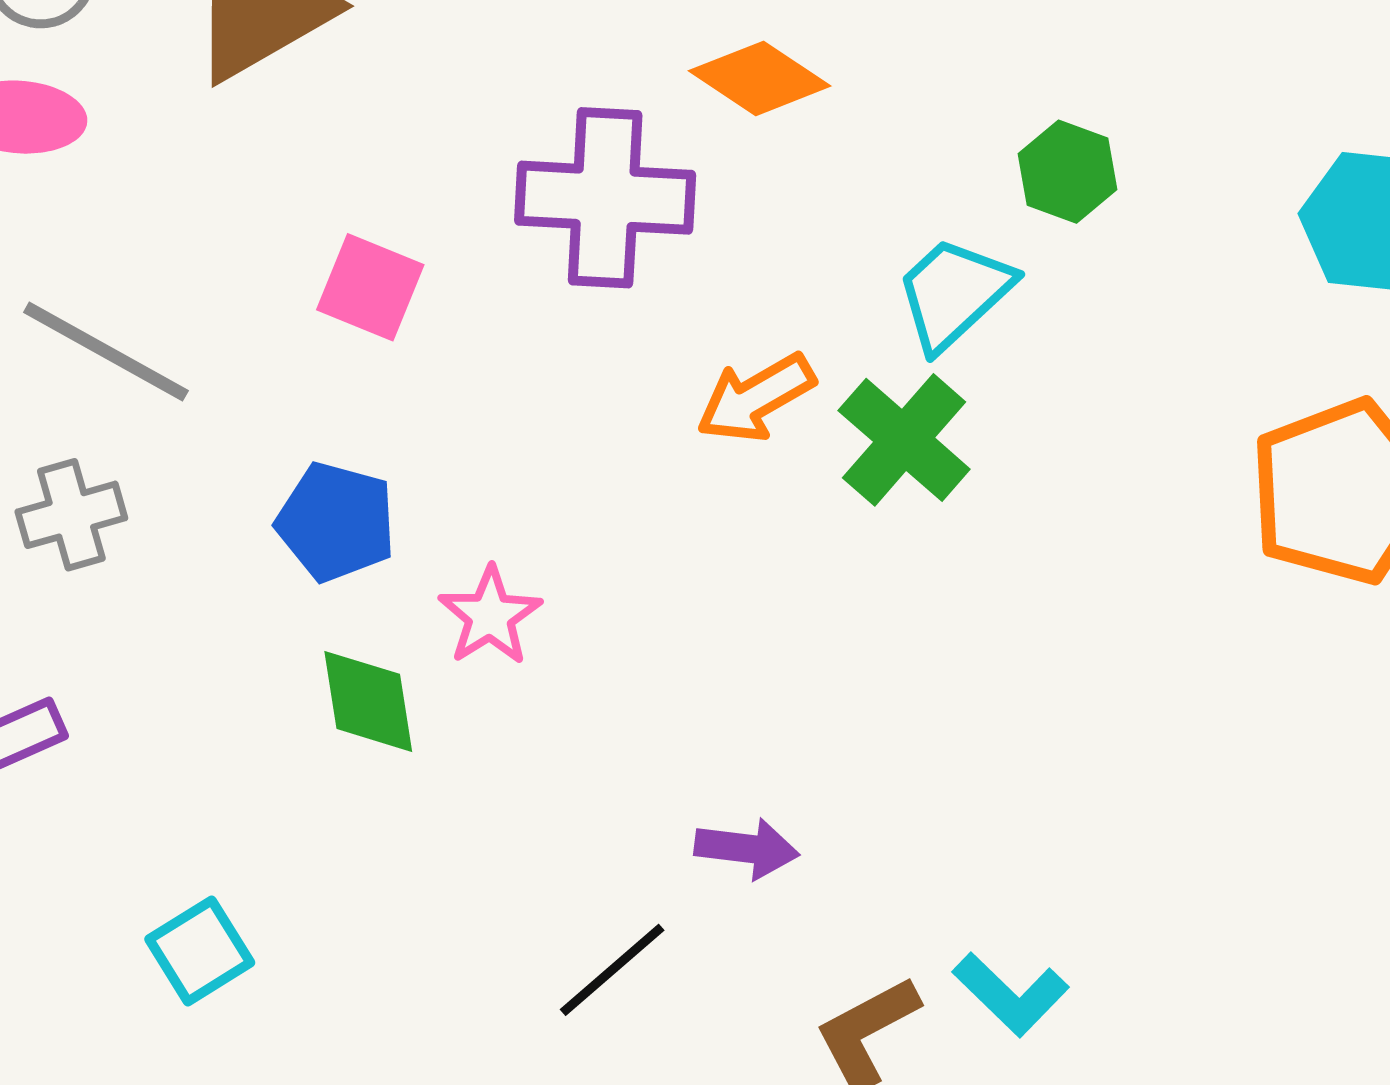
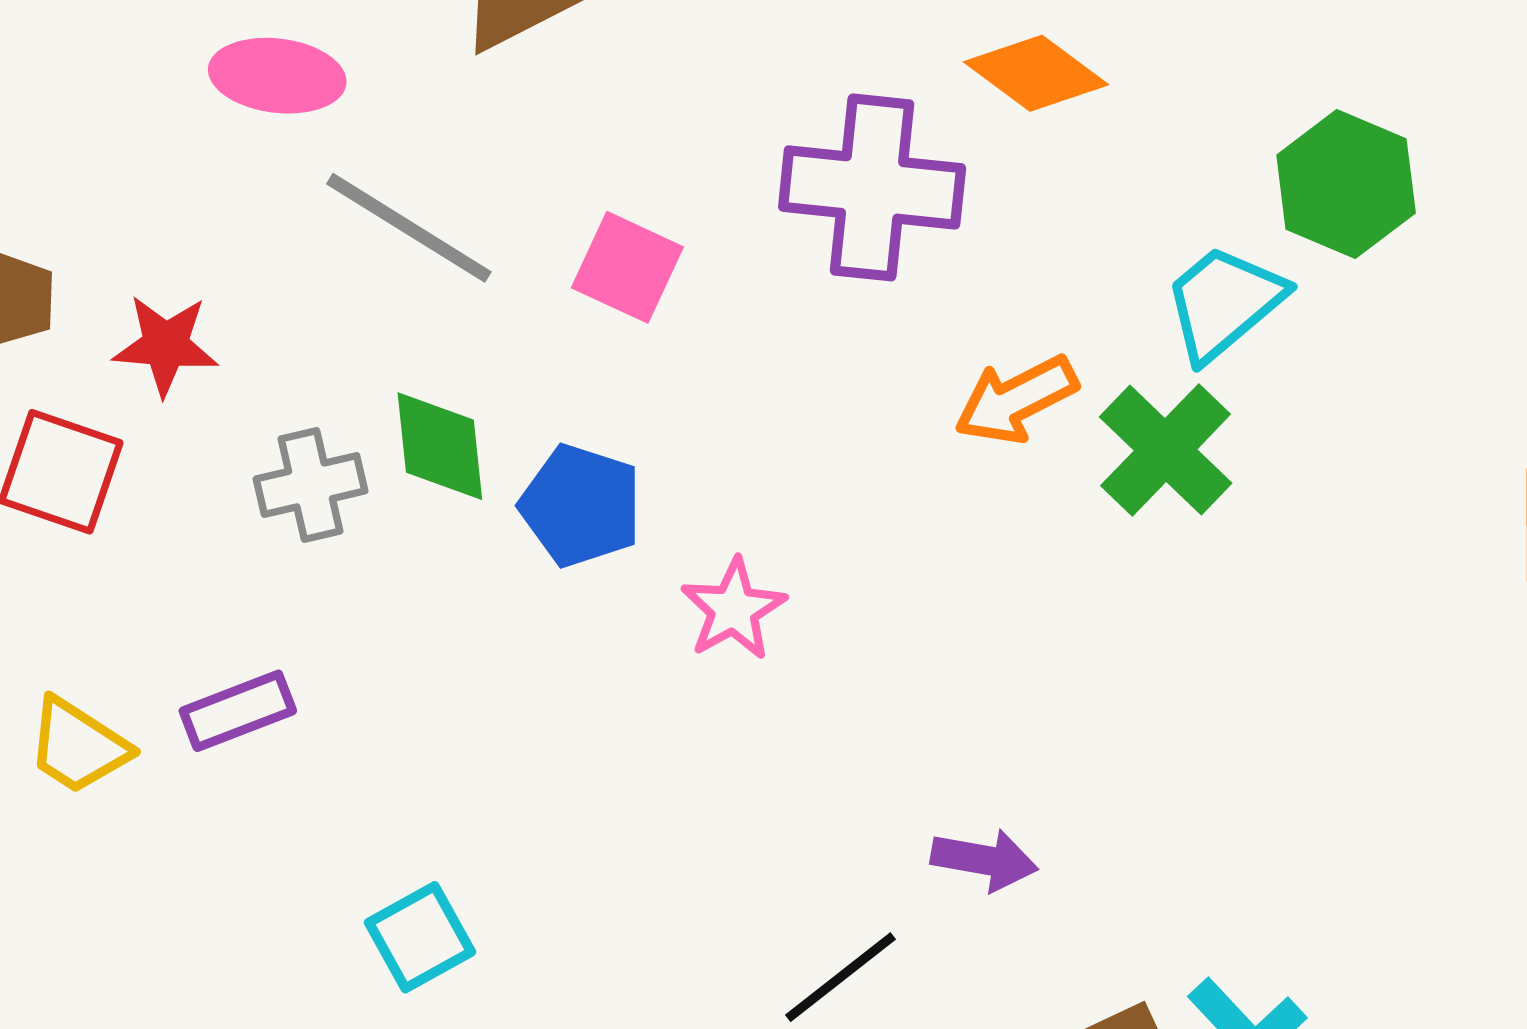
green hexagon: (1067, 172) -> (1346, 184), size x1.4
gray line: (106, 352) -> (409, 228), moved
green diamond: (368, 701) -> (440, 446), moved

